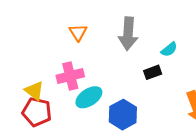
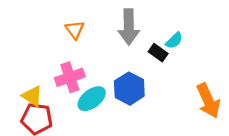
black rectangle: (153, 72) -> (158, 53), moved, turned 60
blue hexagon: (123, 115) -> (129, 89), moved

